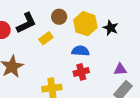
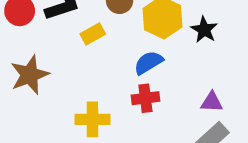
blue semicircle: (80, 51) -> (148, 63), turned -42

